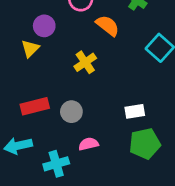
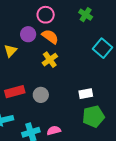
purple circle: (44, 26) -> (28, 34), moved
orange semicircle: (108, 26) -> (50, 37), moved
pink semicircle: (88, 144) -> (54, 131), moved

